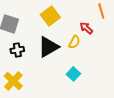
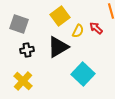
yellow semicircle: (74, 42) -> (78, 31), moved
cyan square: (73, 74) -> (83, 74), size x1.6

